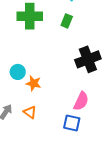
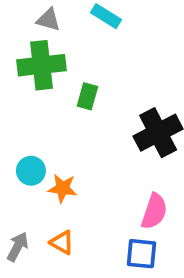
green rectangle: (67, 21) -> (87, 96), moved

